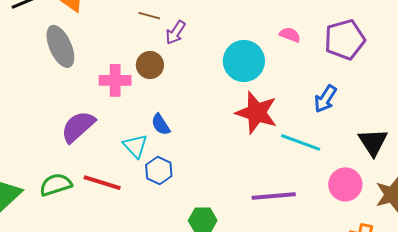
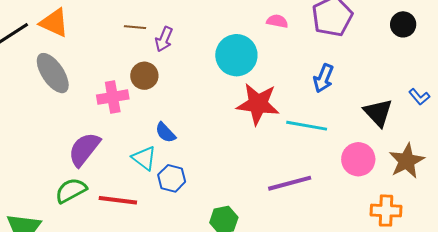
green semicircle: (56, 185) -> (71, 190), moved

